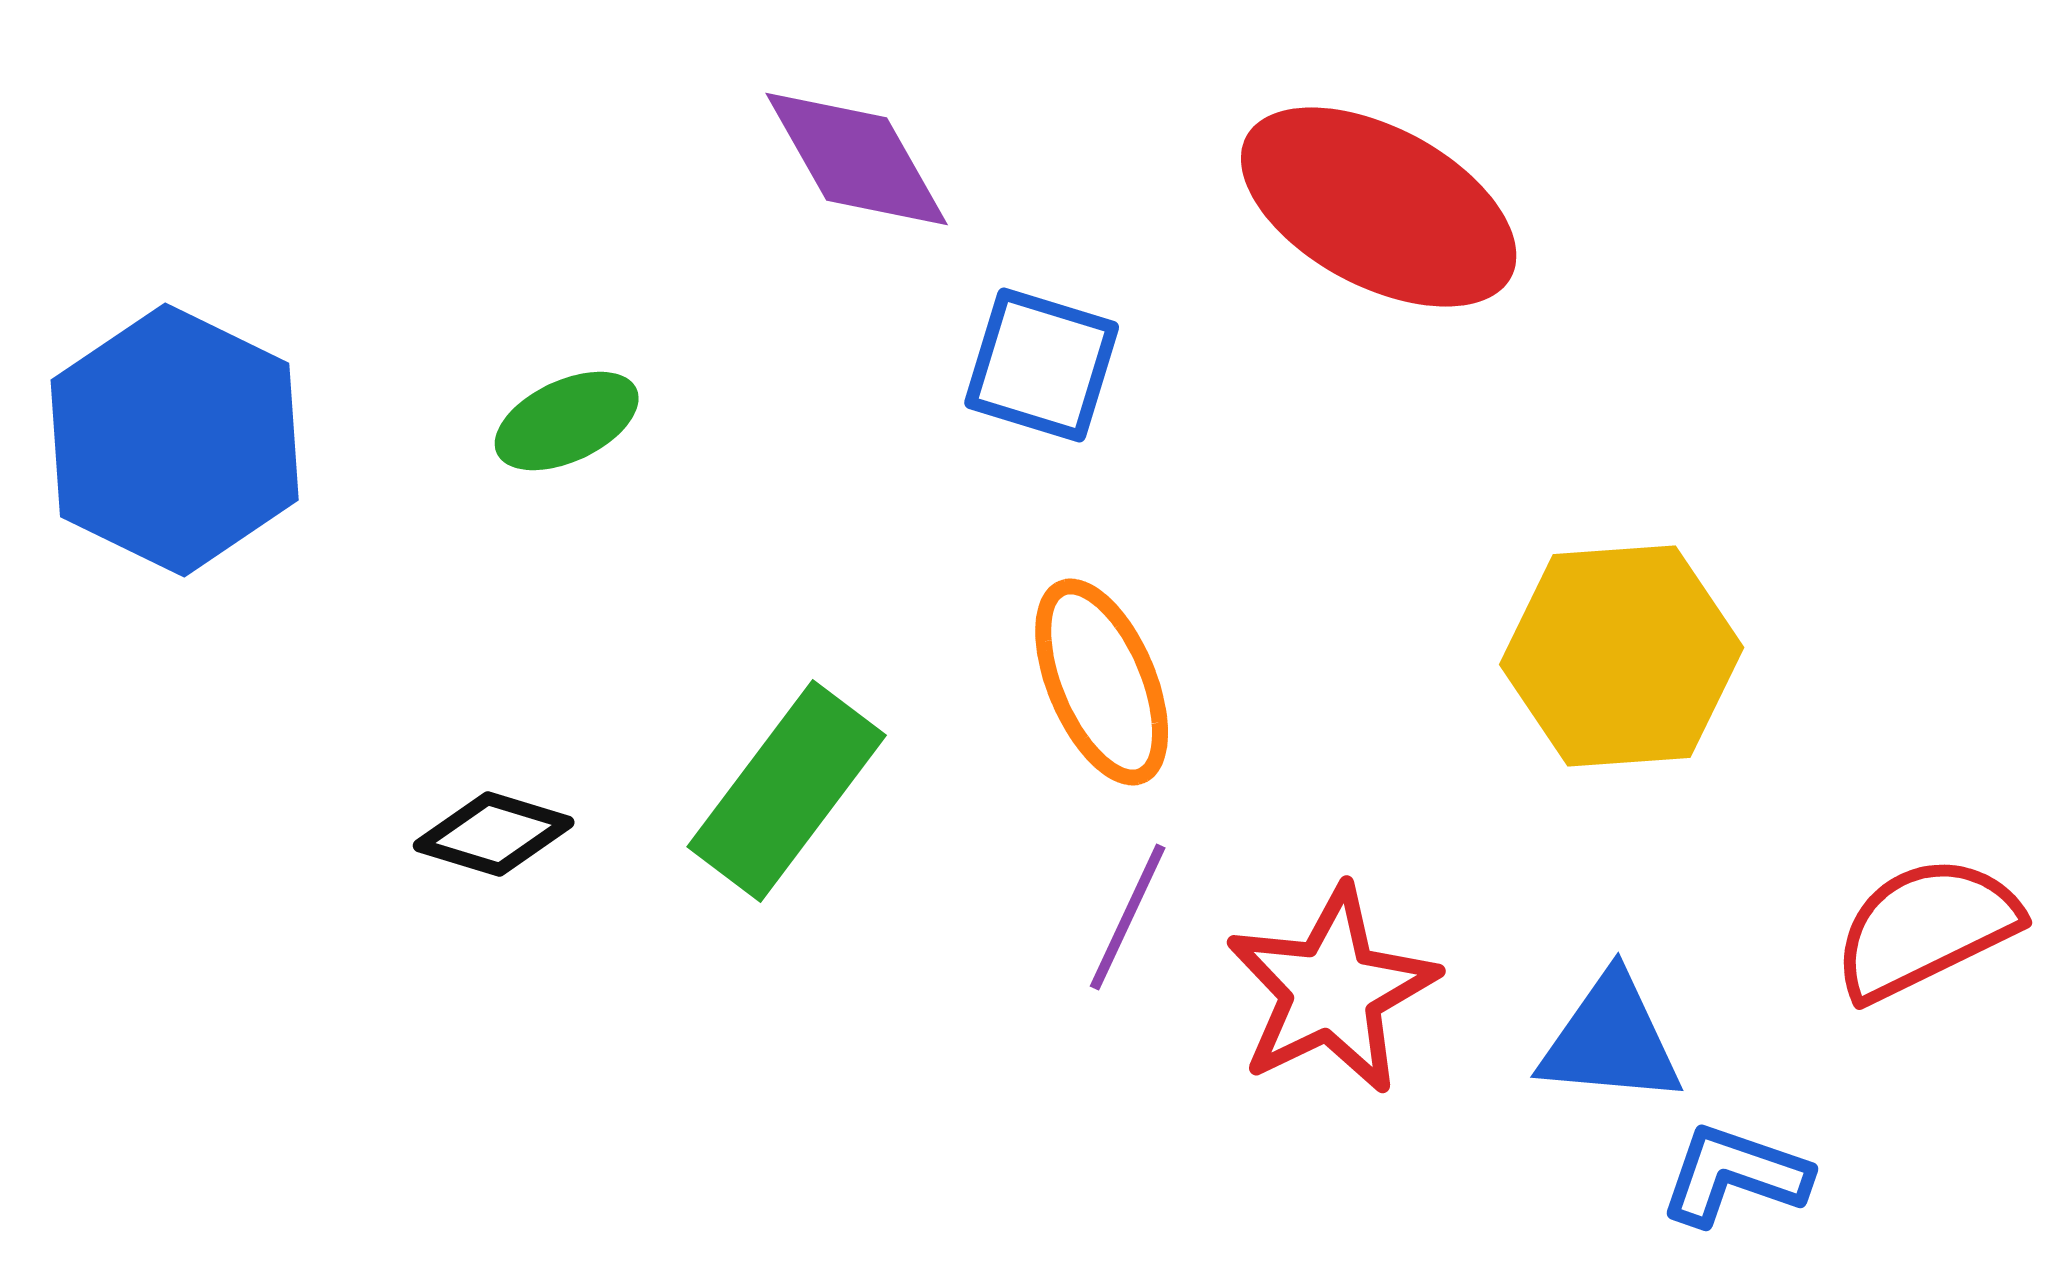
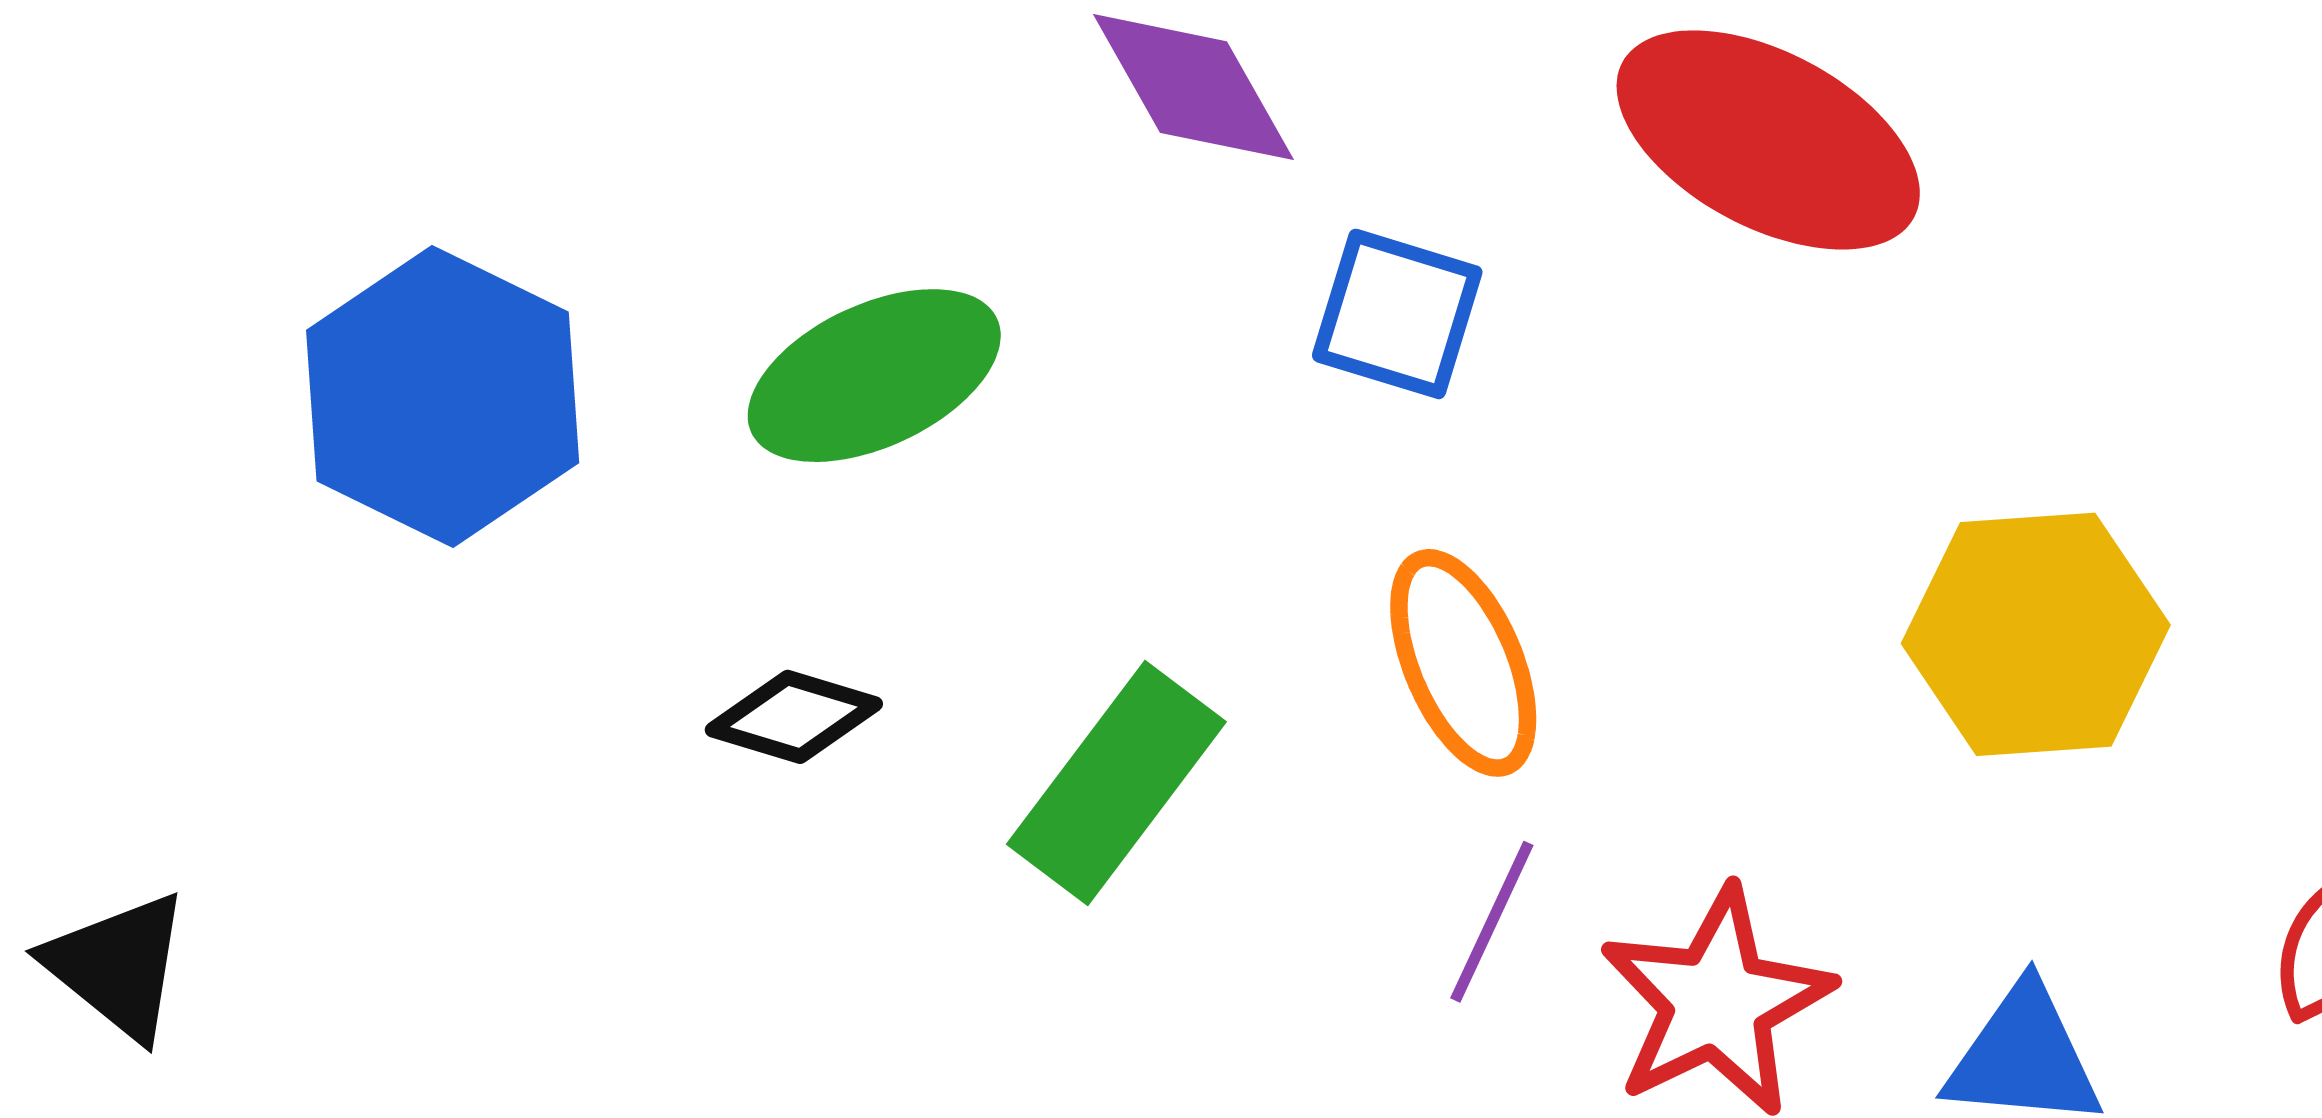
green ellipse: (567, 421) -> (874, 376), size x1.6
black diamond: (494, 834) -> (794, 717), moved

